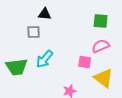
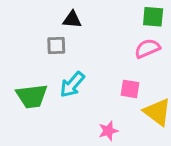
green square: (101, 21) -> (153, 17), moved
pink semicircle: (101, 46) -> (147, 48), moved

